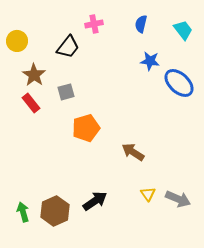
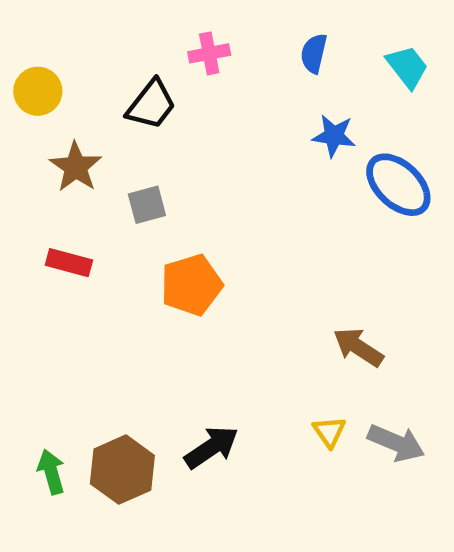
red rectangle: (31, 103) -> (69, 263), moved, turned -36
brown arrow: (133, 152) -> (358, 347), moved

